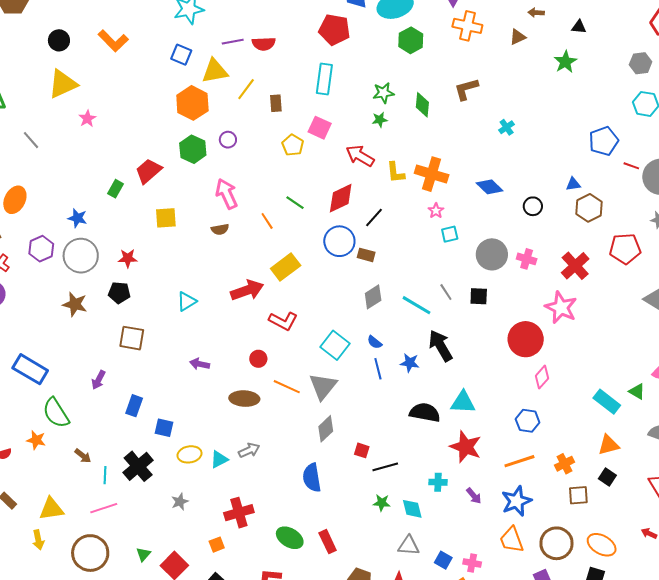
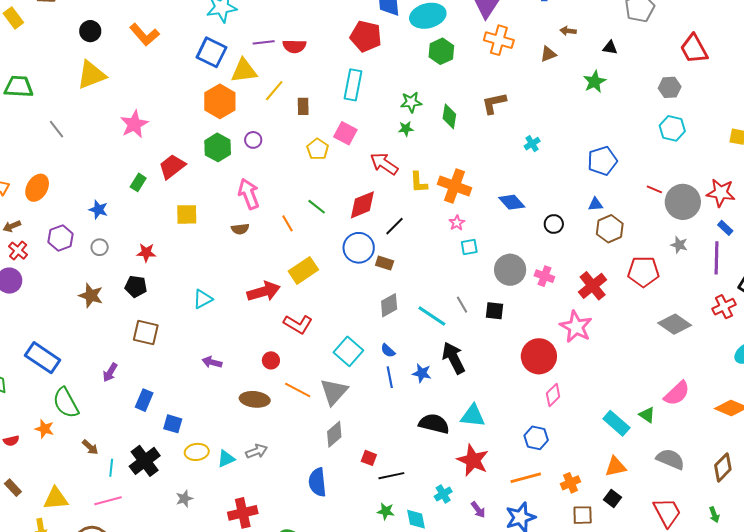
blue square: (181, 55) -> (211, 52), size x1.4
pink star: (87, 119) -> (134, 124), moved, size x1.6
blue pentagon: (604, 141) -> (602, 161), moved
gray circle: (81, 256) -> (100, 247), size x0.5
cyan cross: (438, 482) -> (443, 494), turned -36

